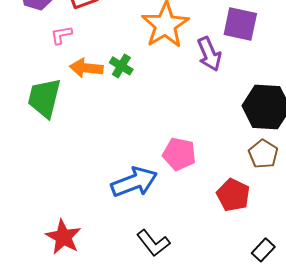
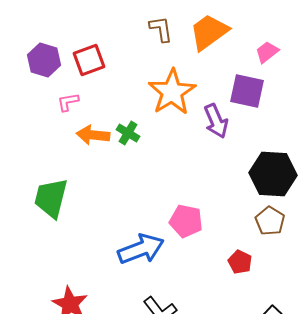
green trapezoid: (44, 98) -> (51, 198), moved
red pentagon: (233, 195) -> (240, 262), size x0.7

